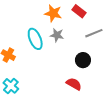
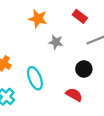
orange star: (53, 13) -> (38, 19), moved
cyan ellipse: (35, 39) -> (35, 78), moved

